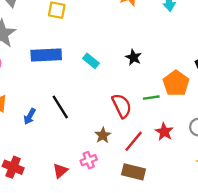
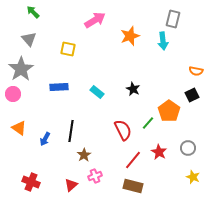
blue rectangle: (46, 55) -> (59, 87), size x0.7
green line: (151, 98) -> (148, 123), turned -40
black line: (60, 107) -> (71, 131), turned 40
brown star: (103, 135) -> (84, 155), moved

